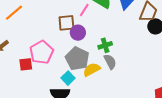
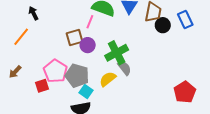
green cross: (105, 45) -> (117, 53), size x1.6
gray pentagon: (77, 59) -> (77, 76), moved

